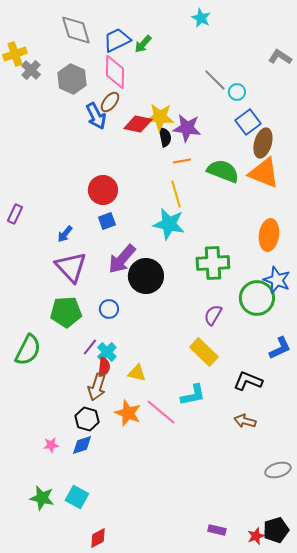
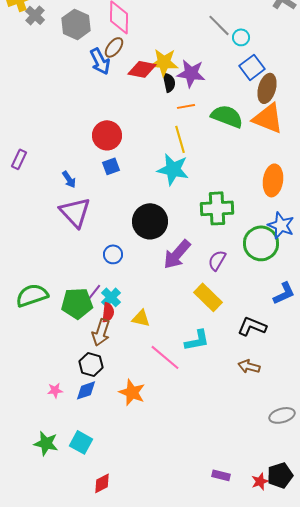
blue arrow: (65, 234) -> (69, 179), turned -72
purple arrow: (122, 259) -> (177, 254), moved
green pentagon: (66, 312) -> (77, 303), moved
green semicircle: (28, 350) -> (32, 295), turned -136
orange star: (128, 413) -> (132, 392), moved

